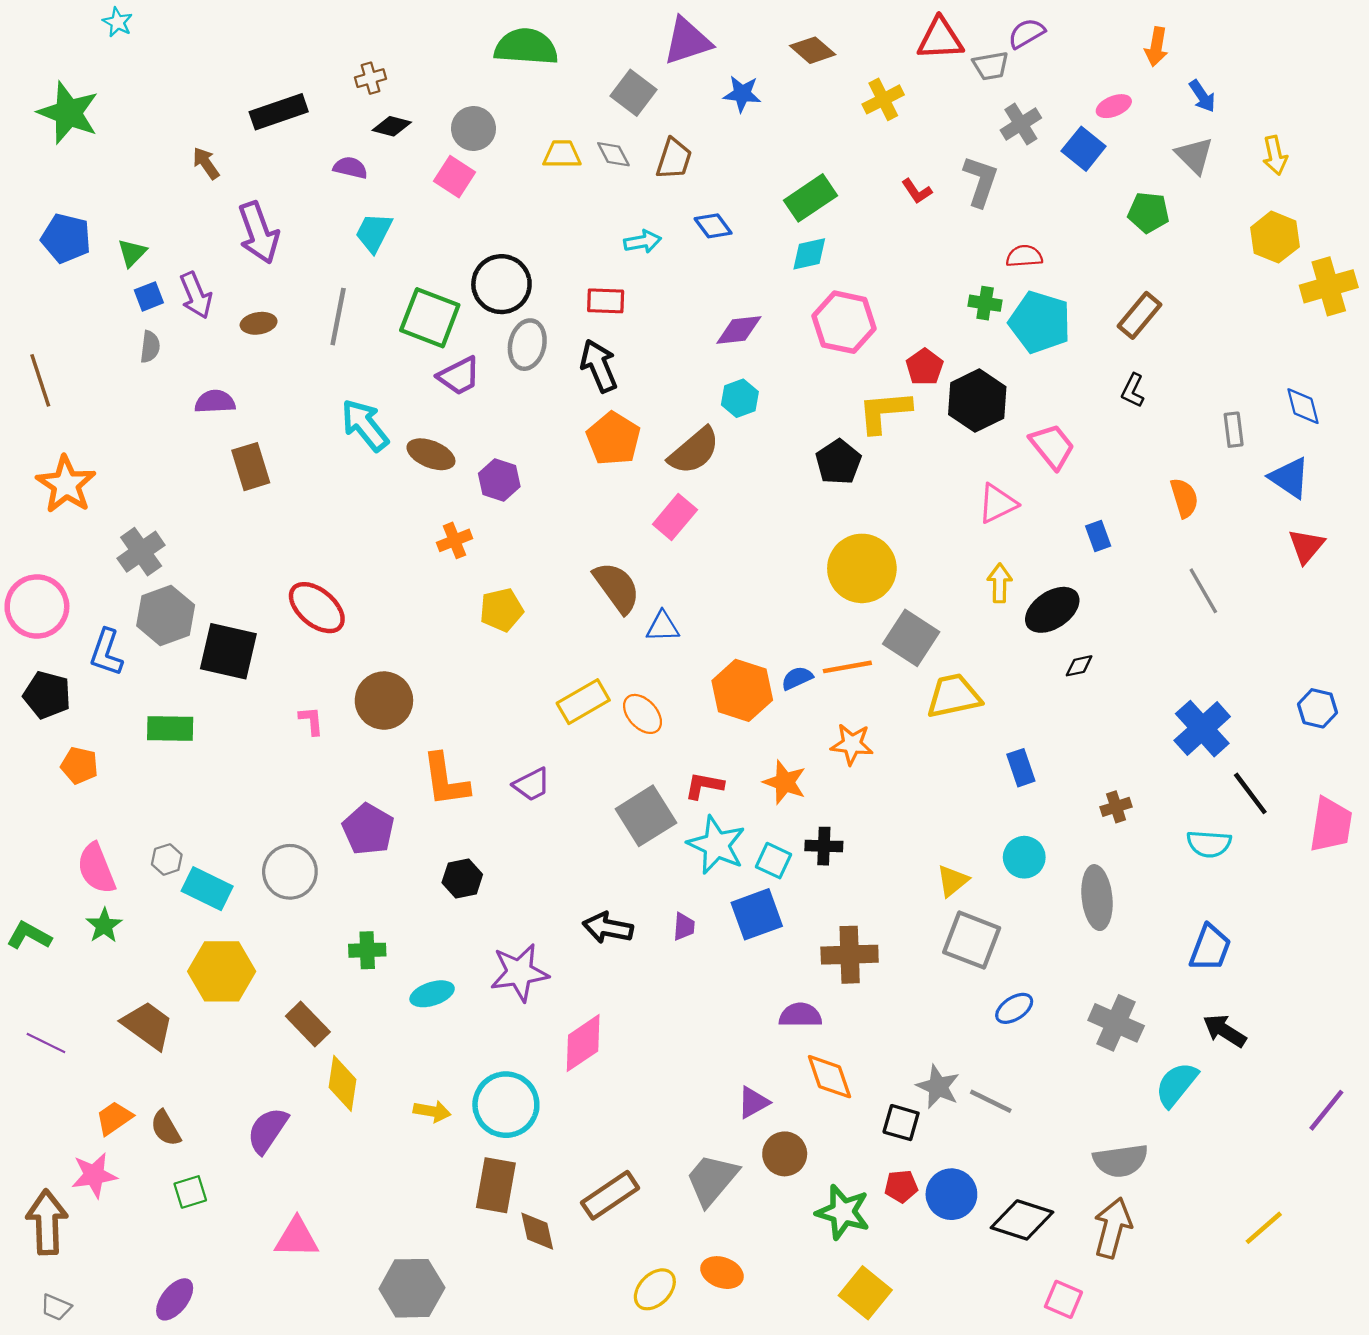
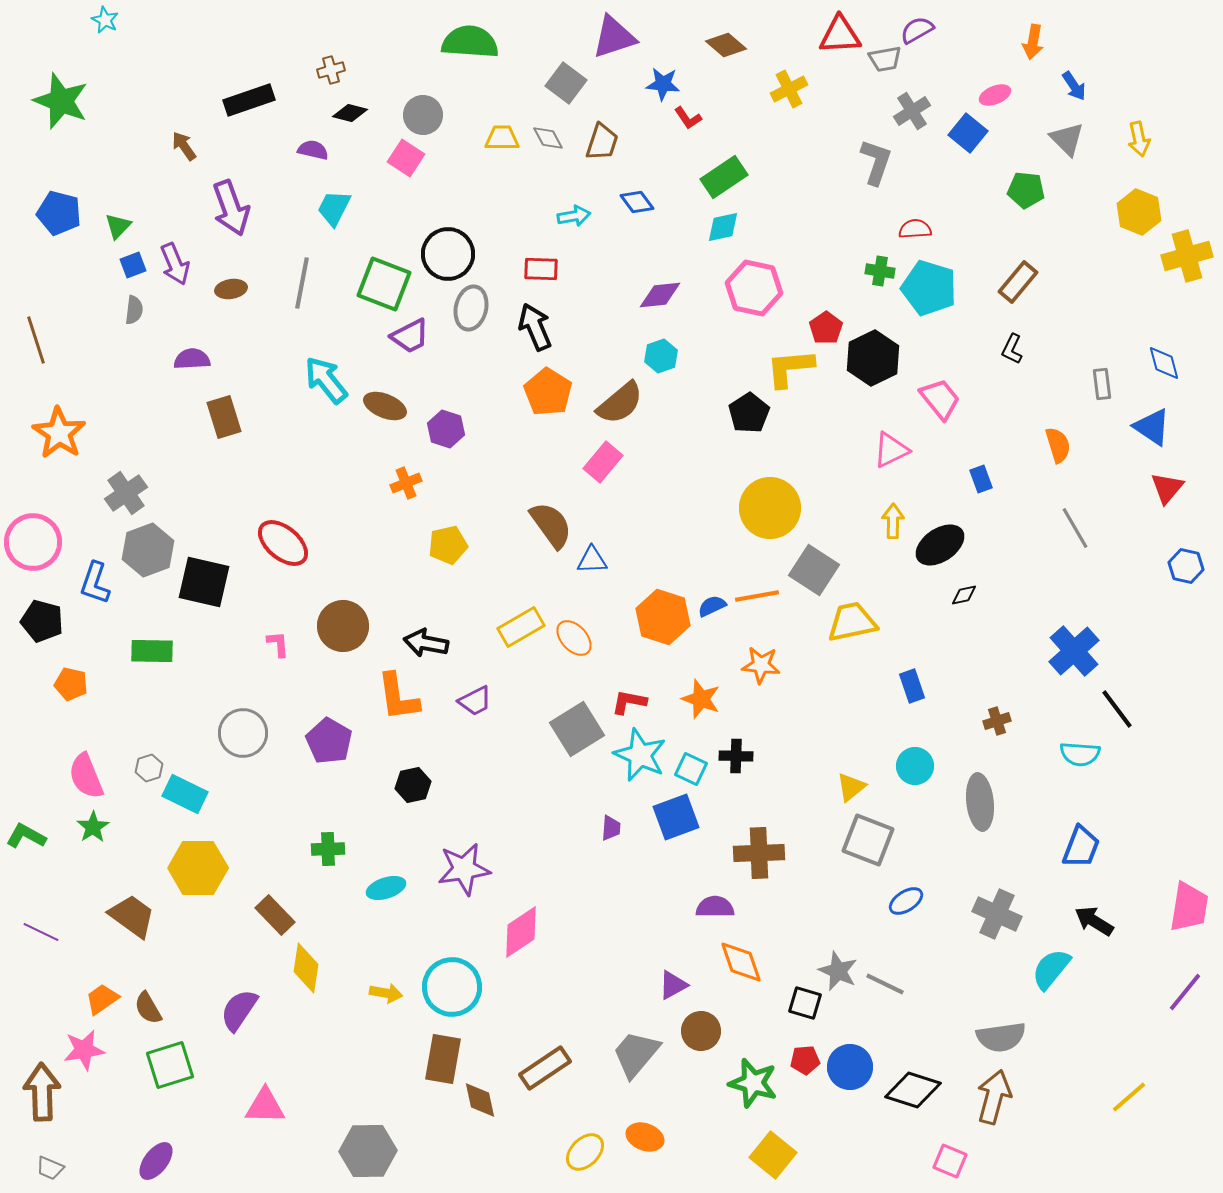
red L-shape: (917, 191) -> (688, 118), moved
blue hexagon: (1318, 708) -> (1186, 566), moved
pink trapezoid: (1331, 825) -> (1189, 907), moved
gray circle: (290, 872) -> (243, 733), moved
black arrow: (608, 928) -> (426, 643), moved
green square: (190, 1192) -> (170, 1065), size x1.6

